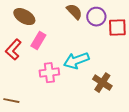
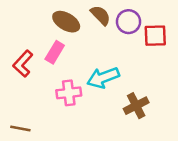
brown ellipse: (24, 17) -> (66, 22), moved
brown cross: (102, 83) -> (136, 106), turned 30

